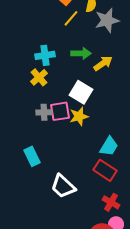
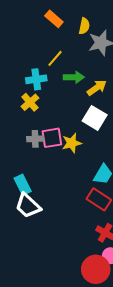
yellow line: (71, 18) -> (55, 58), moved
white square: (81, 92) -> (95, 118), moved
white trapezoid: (63, 186) -> (28, 206), moved

